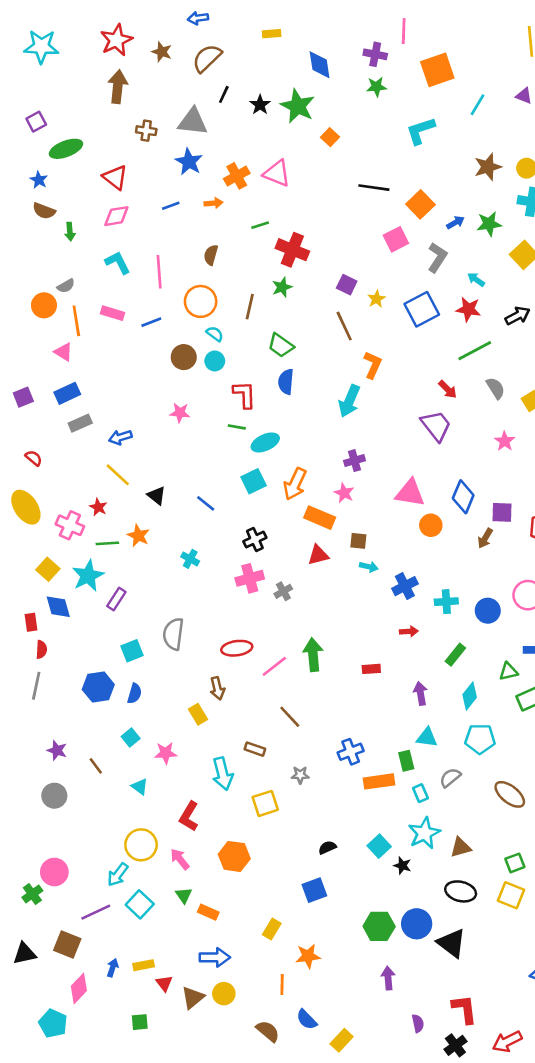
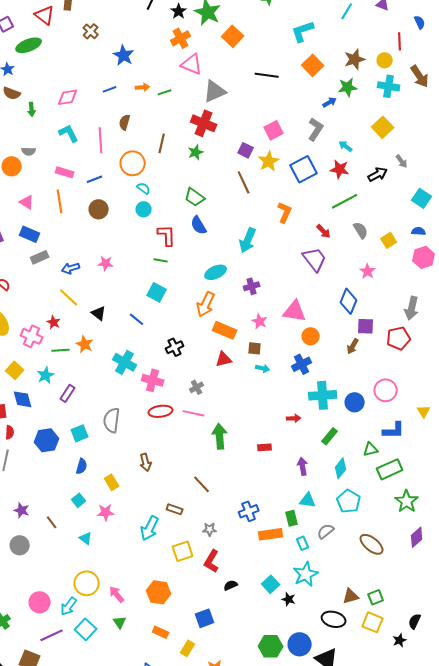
gray triangle: (193, 122) -> (215, 91), moved, turned -30
brown cross: (146, 131) -> (91, 31), turned 35
orange square: (330, 137) -> (233, 36), size x1.5
orange cross: (237, 176) -> (181, 38), moved
red triangle: (115, 177) -> (45, 15), moved
orange square: (420, 204) -> (313, 65), moved
green star: (489, 224) -> (348, 87), moved
green line: (260, 225) -> (165, 92), moved
pink square: (396, 239) -> (274, 130), moved
brown semicircle: (211, 255) -> (125, 122), moved
gray semicircle: (66, 286) -> (29, 151), turned 32
yellow star: (376, 299) -> (269, 161), size x1.5
brown line: (250, 307) -> (162, 143), moved
orange line: (76, 321) -> (60, 201), moved
brown circle: (184, 357) -> (99, 209), moved
orange L-shape: (373, 365) -> (285, 212), moved
blue semicircle: (286, 382) -> (199, 225), turned -36
blue rectangle: (67, 393) -> (30, 234), turned 48
pink star: (180, 413) -> (106, 263), moved
cyan ellipse: (265, 442) -> (216, 272), moved
cyan square: (254, 481) -> (157, 292), moved, turned -36
pink star: (344, 493) -> (260, 321), moved
blue diamond: (463, 497) -> (349, 301), moved
cyan cross: (190, 559) -> (125, 362), size x1.6
cyan star: (88, 576) -> (46, 375), size x0.7
pink cross: (250, 578) -> (153, 380), moved, turned 30
blue cross: (405, 586) -> (302, 364), moved
cyan cross: (446, 602) -> (323, 395), size x1.5
red ellipse: (237, 648) -> (161, 411), moved
pink line: (274, 666) -> (194, 413), moved, turned 50
blue hexagon: (98, 687) -> (47, 440), moved
yellow rectangle: (198, 714) -> (112, 482), moved
cyan pentagon: (480, 739) -> (349, 501), turned 30
cyan arrow: (223, 774) -> (150, 528), turned 40
red L-shape: (189, 816) -> (212, 561), moved
brown triangle: (461, 847) -> (351, 596), moved
pink circle: (54, 872) -> (40, 602), moved
blue square: (314, 890) -> (205, 618), moved
orange rectangle: (208, 912) -> (161, 632), moved

